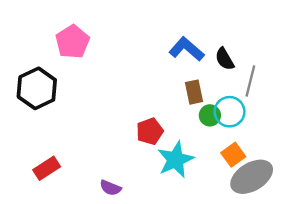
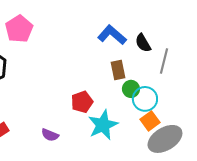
cyan circle: (230, 112) -> (145, 99), moved
purple semicircle: (110, 188) -> (50, 135), moved

